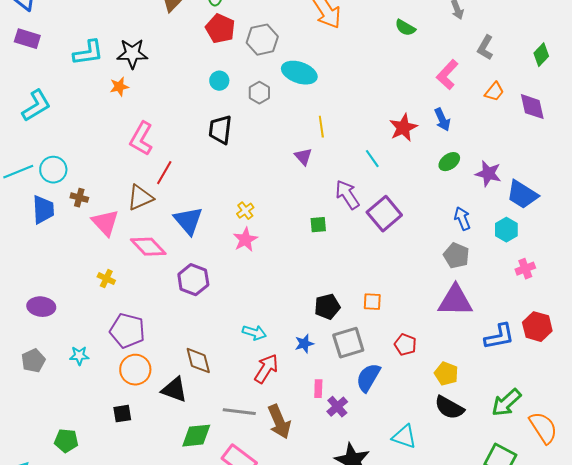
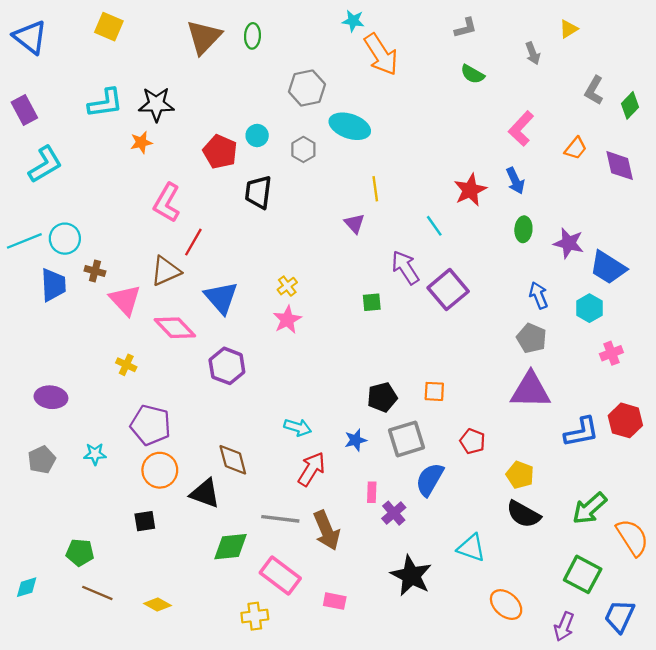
red pentagon: (220, 29) -> (220, 152), moved
purple rectangle: (27, 39) -> (24, 110), moved, turned 45
gray L-shape: (485, 48) -> (594, 90), moved
green ellipse: (449, 162) -> (523, 229), turned -50

